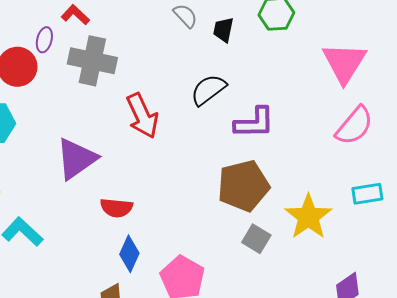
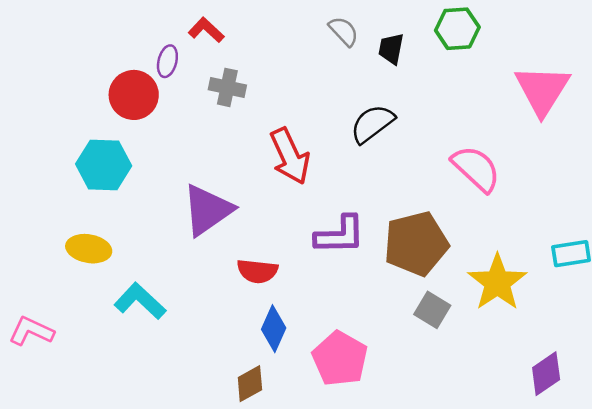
gray cross: (92, 61) -> (227, 87), size x0.6
purple L-shape: (254, 123) -> (340, 235), moved
pink semicircle: (354, 126) -> (476, 169), moved, turned -87

